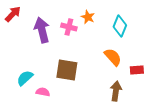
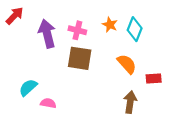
orange star: (88, 17) -> (110, 25), moved
brown square: (67, 70) -> (80, 58), moved

